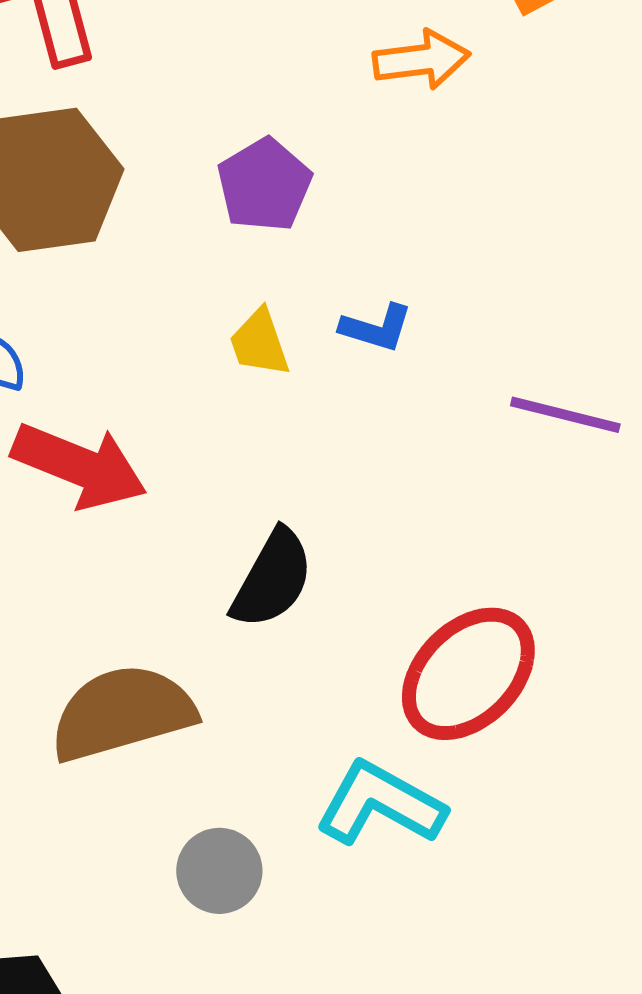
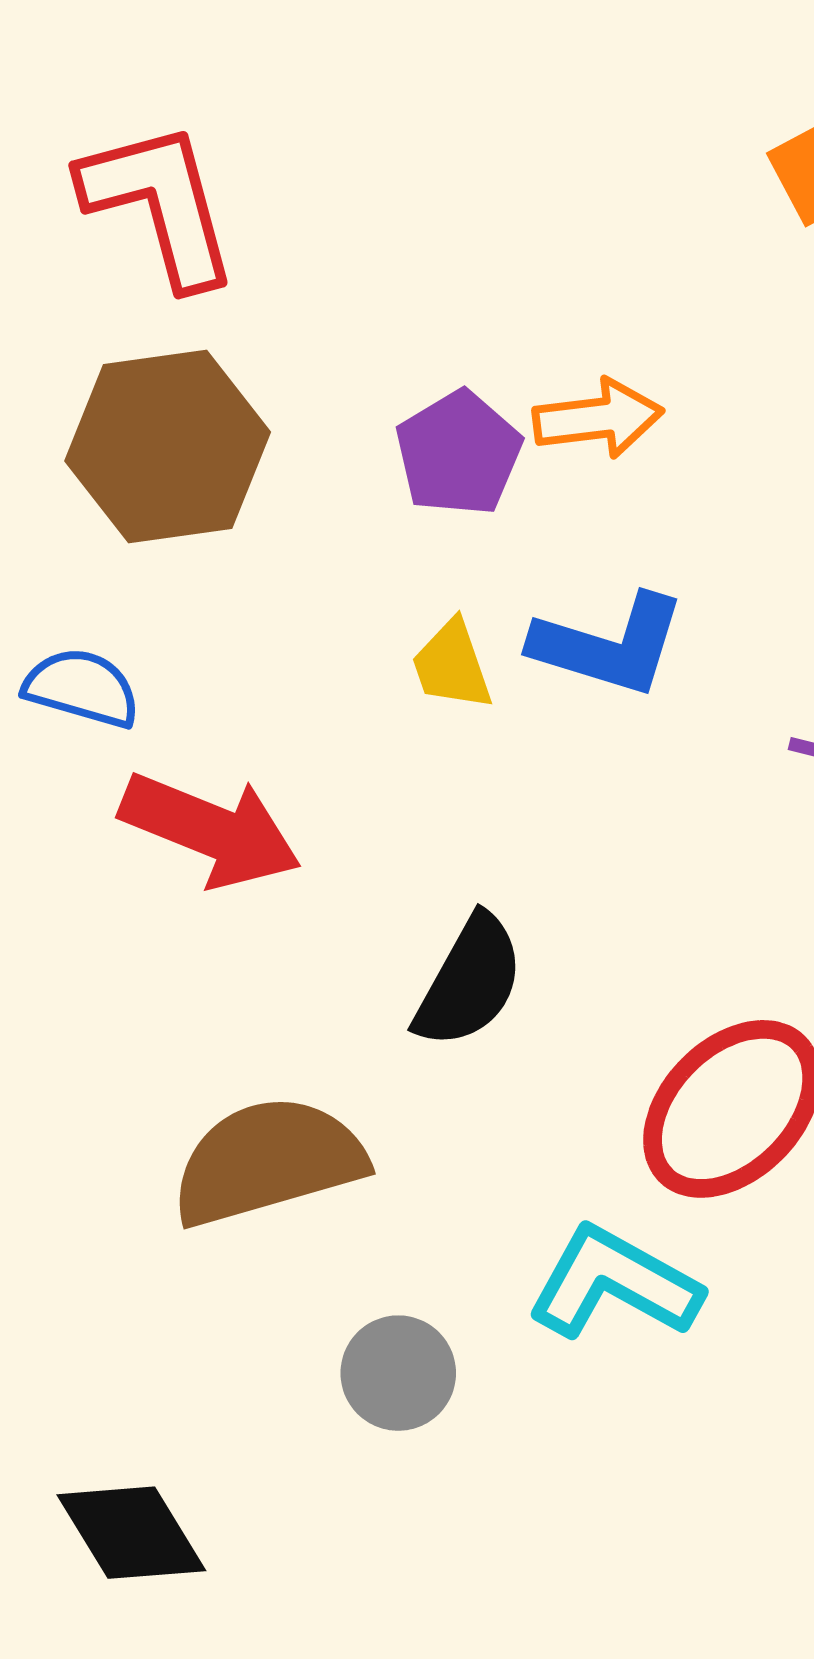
orange arrow: (421, 60) -> (598, 418), moved
blue L-shape: (376, 328) -> (609, 645), size x1.6

